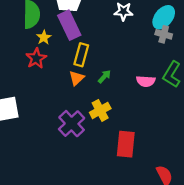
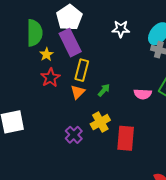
red star: (36, 58) -> (50, 78), moved
purple cross: (72, 124) -> (74, 135), size x0.7
red rectangle: (126, 144) -> (126, 138), moved

